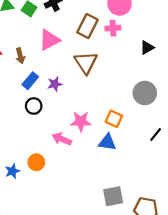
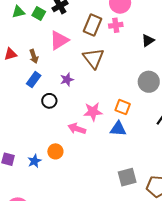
blue rectangle: (30, 81) -> (34, 80), moved

